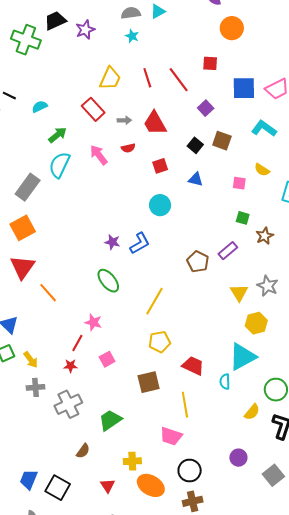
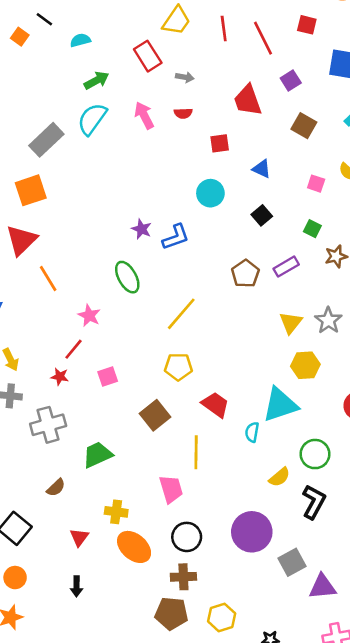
red trapezoid: (155, 123) -> (248, 100), moved
black square: (195, 145) -> (262, 215), moved
pink star: (93, 322) -> (89, 315), moved
brown square: (149, 382) -> (155, 415), turned -35
pink trapezoid: (171, 436) -> (171, 489), turned -135
purple circle: (238, 458) -> (252, 532), size x1.8

